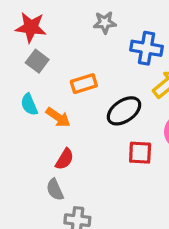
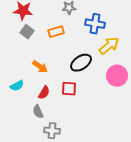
orange rectangle: (84, 84) -> (56, 32), moved
cyan semicircle: (29, 104) -> (17, 86), moved, turned -96
red square: (140, 153) -> (69, 89), moved

